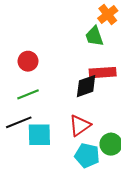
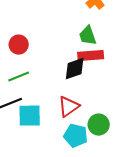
green trapezoid: (94, 36) -> (88, 36), moved

